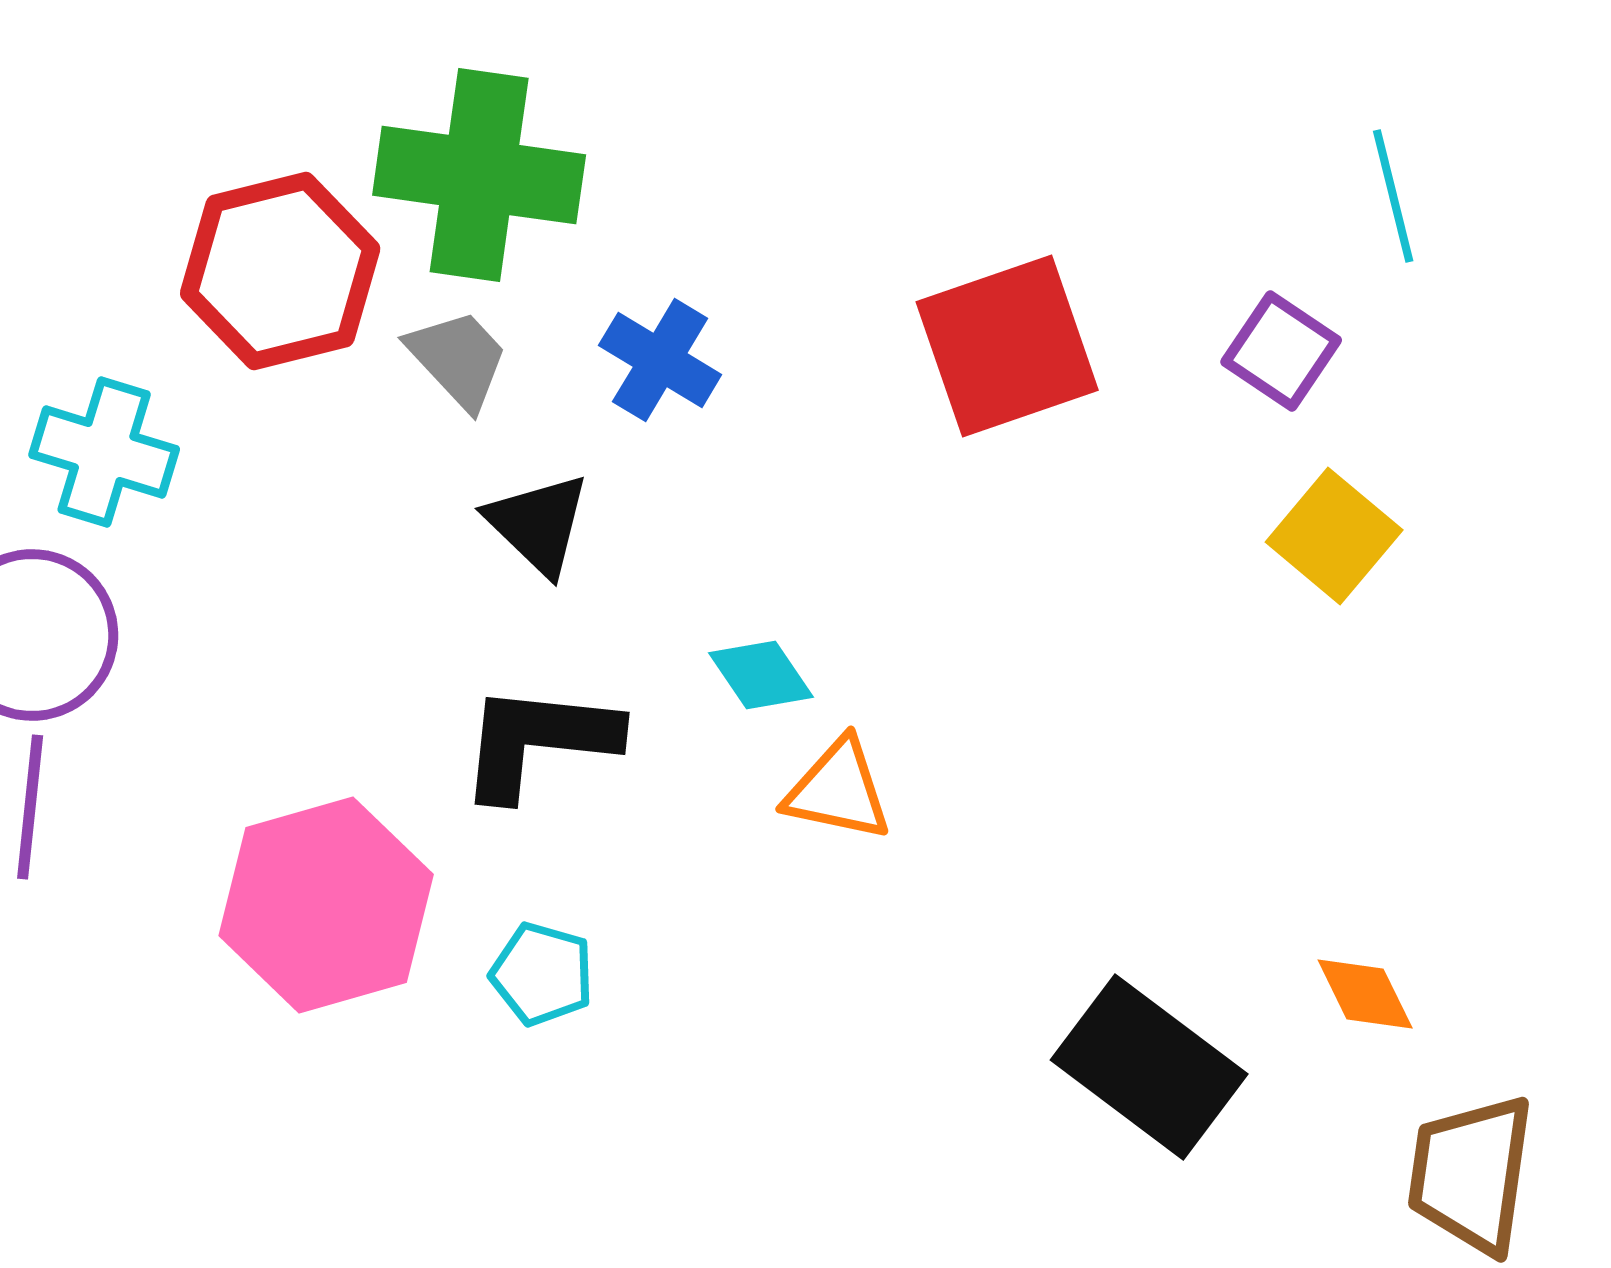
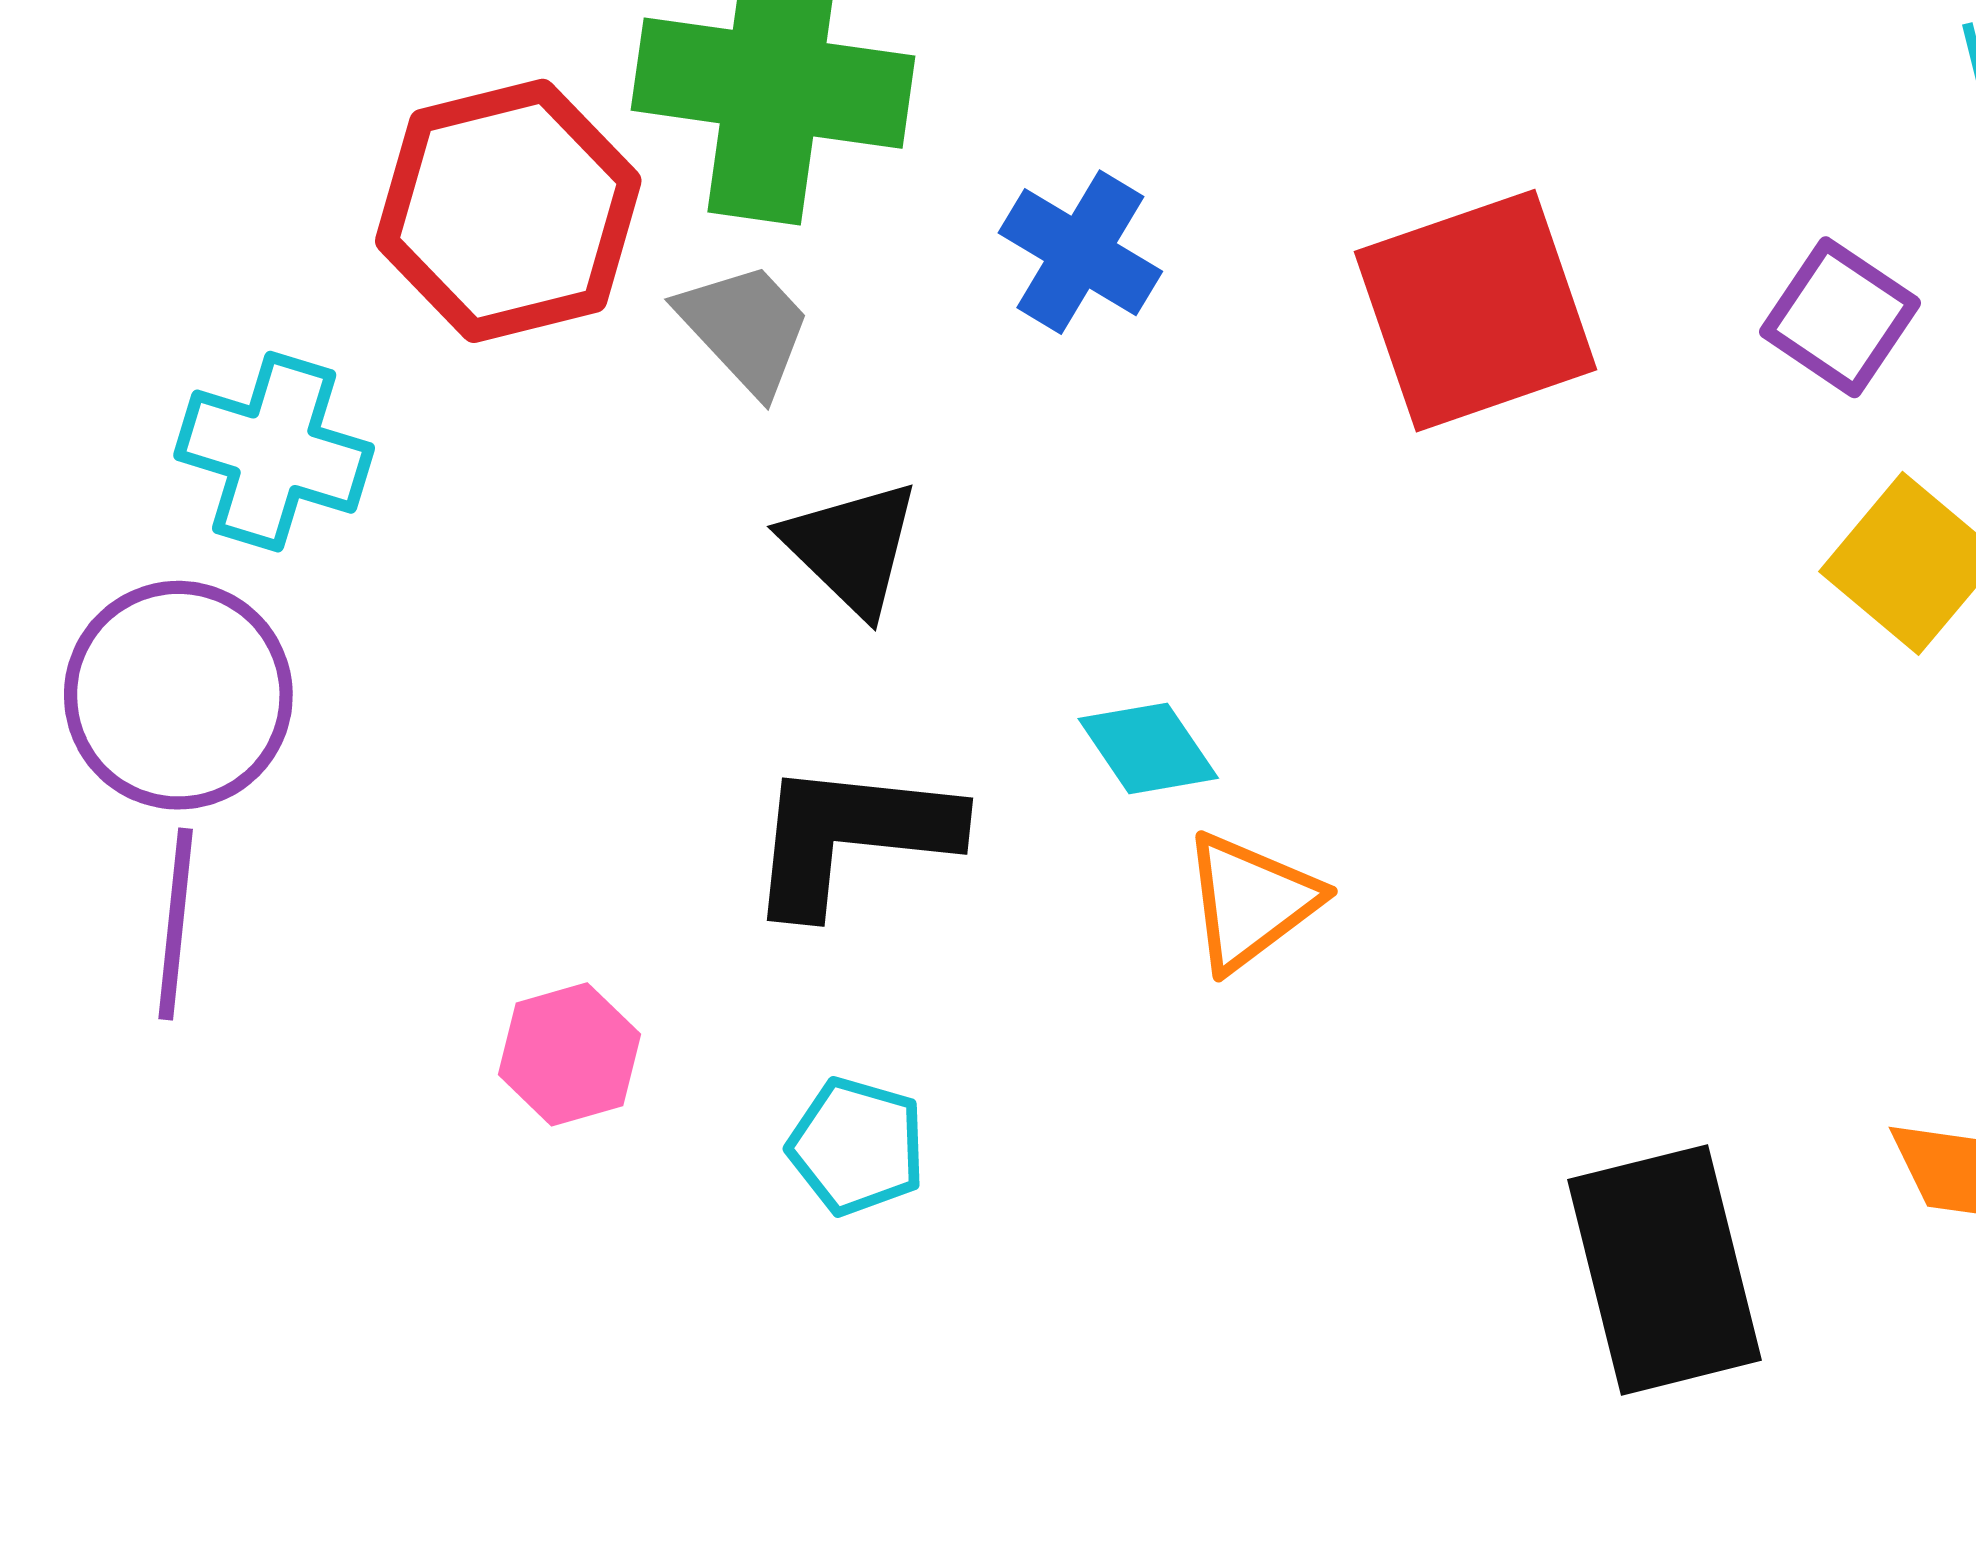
blue cross: (660, 360) -> (1080, 252), moved
orange triangle: (838, 790) -> (1251, 901), turned -49
pink hexagon: (326, 905) -> (569, 1054), size x0.5
black rectangle: (1149, 1067) -> (1664, 1270), turned 39

